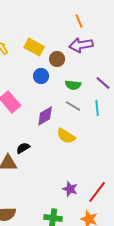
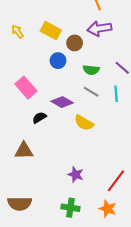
purple diamond: (45, 116) -> (62, 102), turned 60
black semicircle: (23, 148) -> (39, 118), moved
purple star: (70, 189) -> (76, 175), moved

